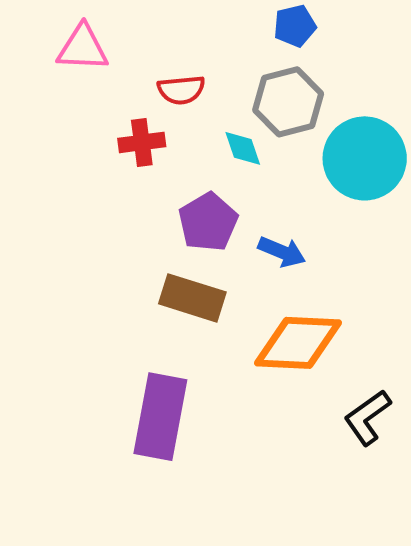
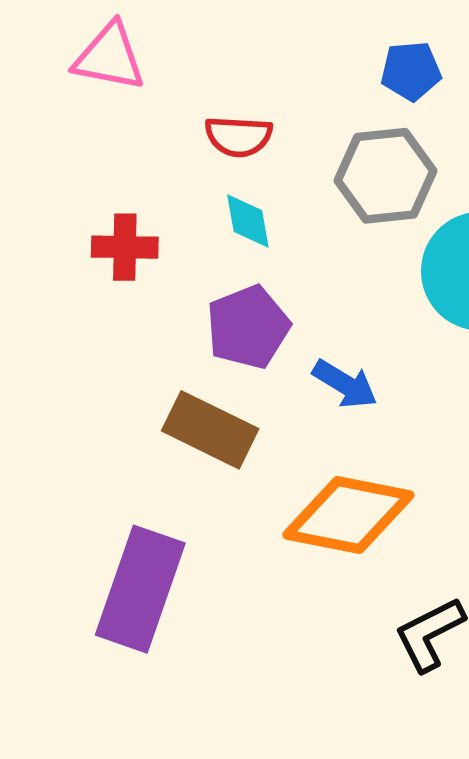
red cross: (142, 142) -> (125, 247), moved
cyan diamond: (243, 148) -> (248, 221), moved

